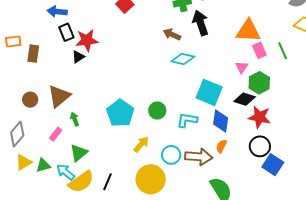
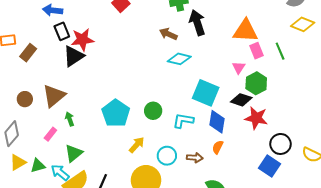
brown rectangle: (33, 54) -> (28, 53), turned 30
black triangle: (78, 57) -> (74, 56), size x1.6
black circle: (260, 146) -> (281, 144), moved
brown arrow: (199, 157) -> (195, 158), size x0.6

